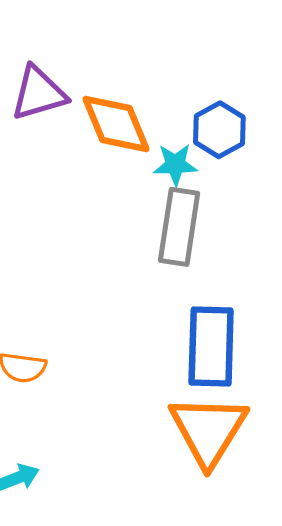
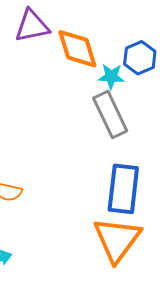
gray rectangle: (179, 227) -> (110, 115), turned -39

